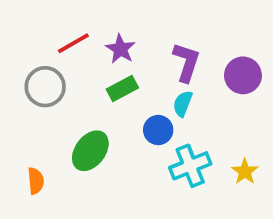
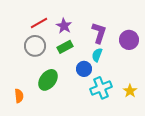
gray circle: (45, 87) -> (35, 46), moved

